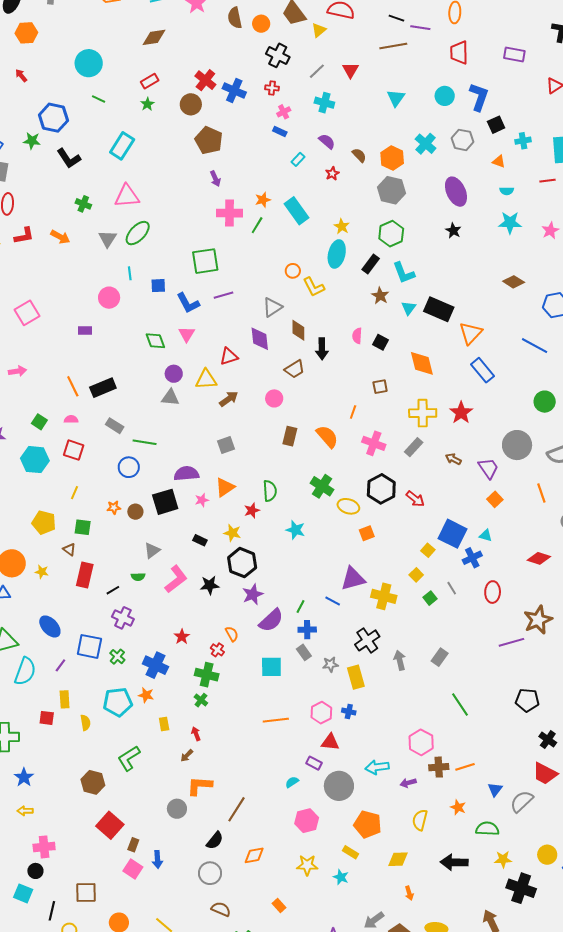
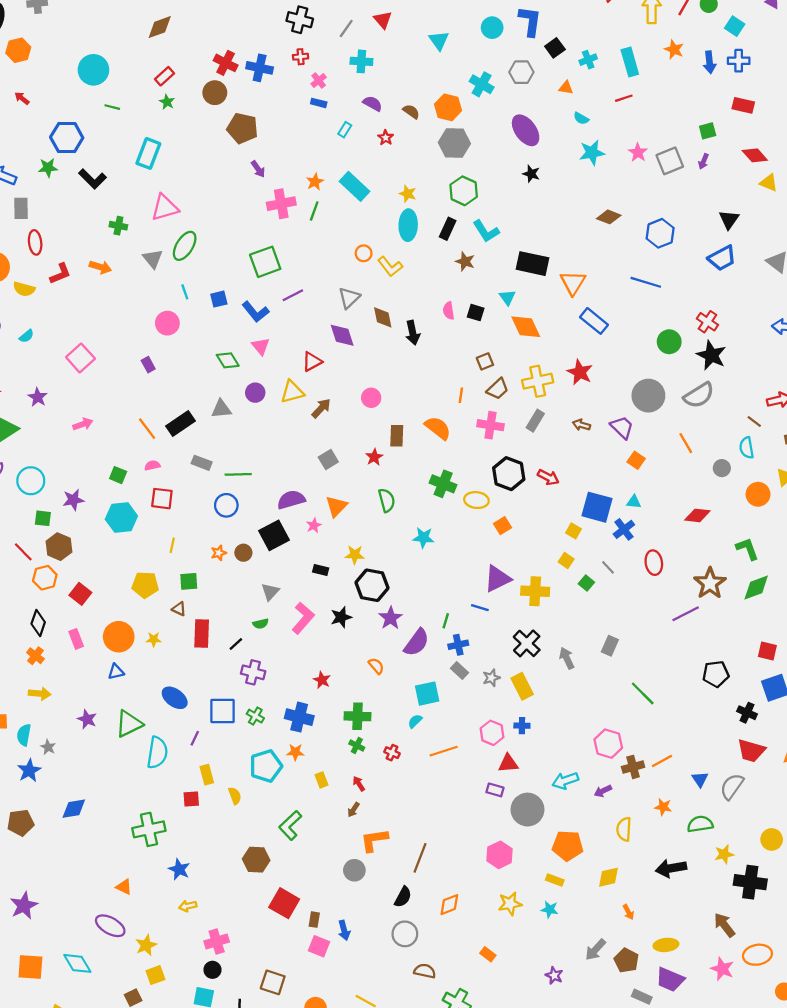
cyan semicircle: (507, 191) -> (581, 118), turned 40
cyan triangle: (409, 308) -> (507, 297), moved
purple rectangle: (85, 330) -> (148, 365), turned 72
brown trapezoid: (295, 369) -> (498, 389), moved
gray triangle: (170, 397) -> (221, 409), moved
red star: (252, 510) -> (374, 457), moved
red cross: (217, 650) -> (392, 753), moved
cyan semicircle: (292, 782) -> (415, 721), moved
brown square: (86, 892) -> (273, 982), turned 30

